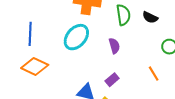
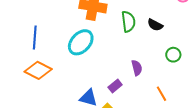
purple semicircle: (114, 46) -> (137, 68), moved
orange line: (154, 74) -> (162, 94), moved

